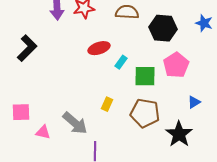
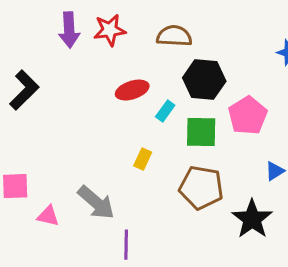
black hexagon: (163, 28) -> (204, 80), moved
yellow rectangle: (107, 104) -> (143, 159), moved

